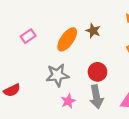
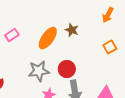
red circle: (97, 72) -> (67, 69), moved

